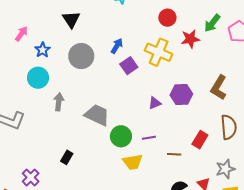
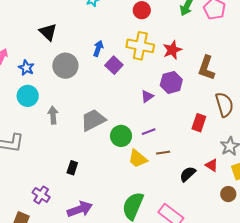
red star: (190, 39) -> (172, 50), moved
gray trapezoid: (97, 115) -> (93, 120), turned -40
brown line: (174, 154) -> (163, 153), moved
yellow trapezoid: (133, 162) -> (138, 159), turned 60

